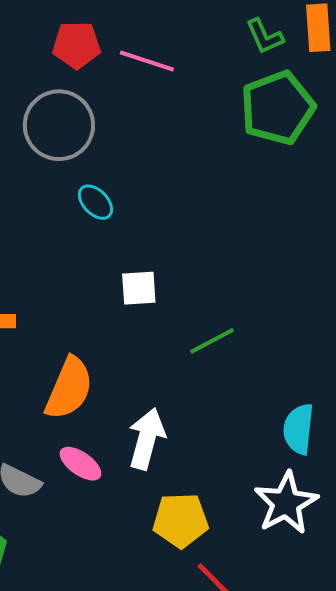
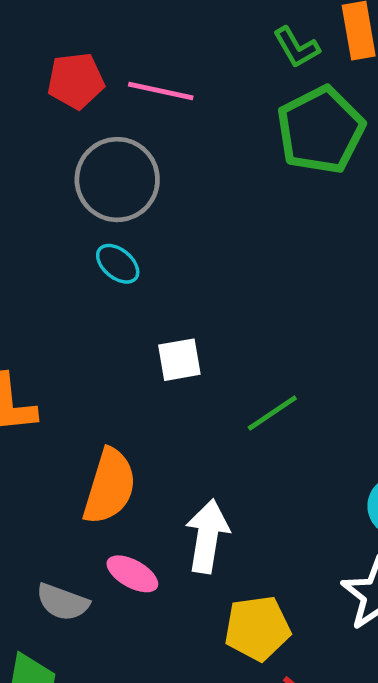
gray circle: (59, 125) -> (117, 180), moved

